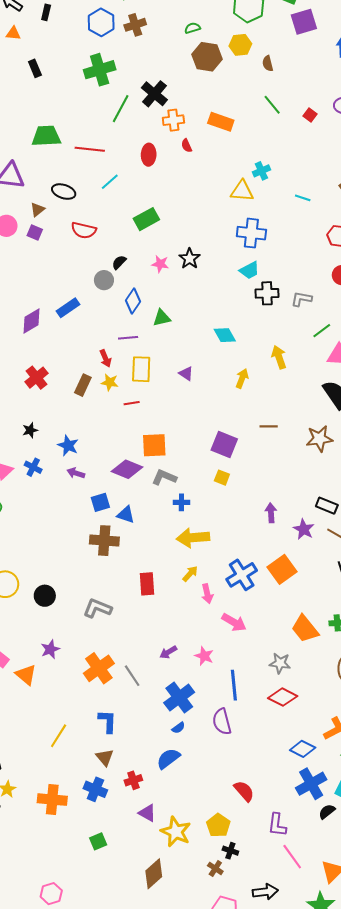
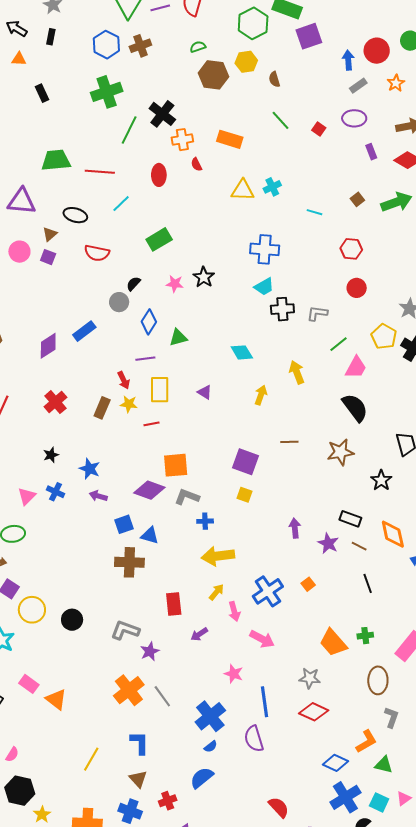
yellow triangle: (242, 191) -> (243, 190), moved
orange square: (282, 569) -> (308, 584), size x0.5
purple star: (50, 649) -> (150, 651), moved
purple arrow: (168, 652) -> (199, 634), moved

